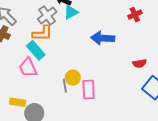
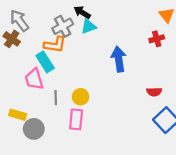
blue arrow: (103, 38) -> (119, 59), turned 70
gray line: (65, 86) -> (56, 98), moved
pink rectangle: (89, 90) -> (76, 119), moved

